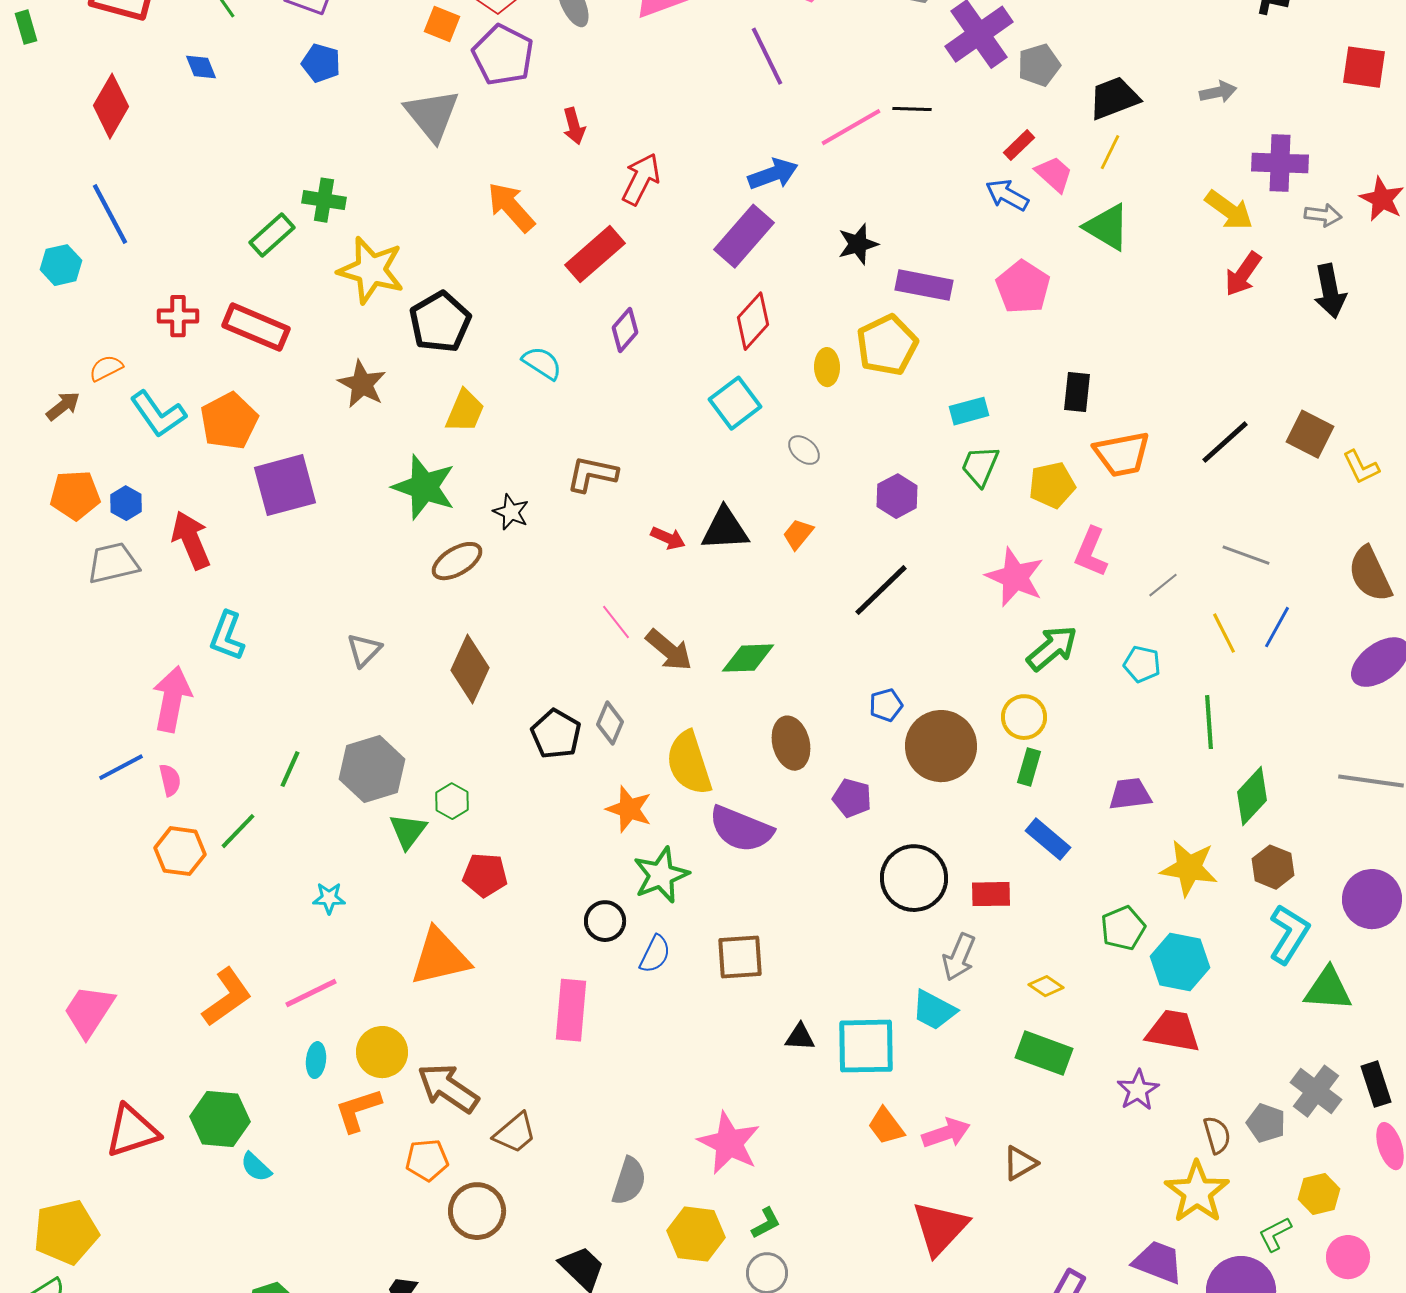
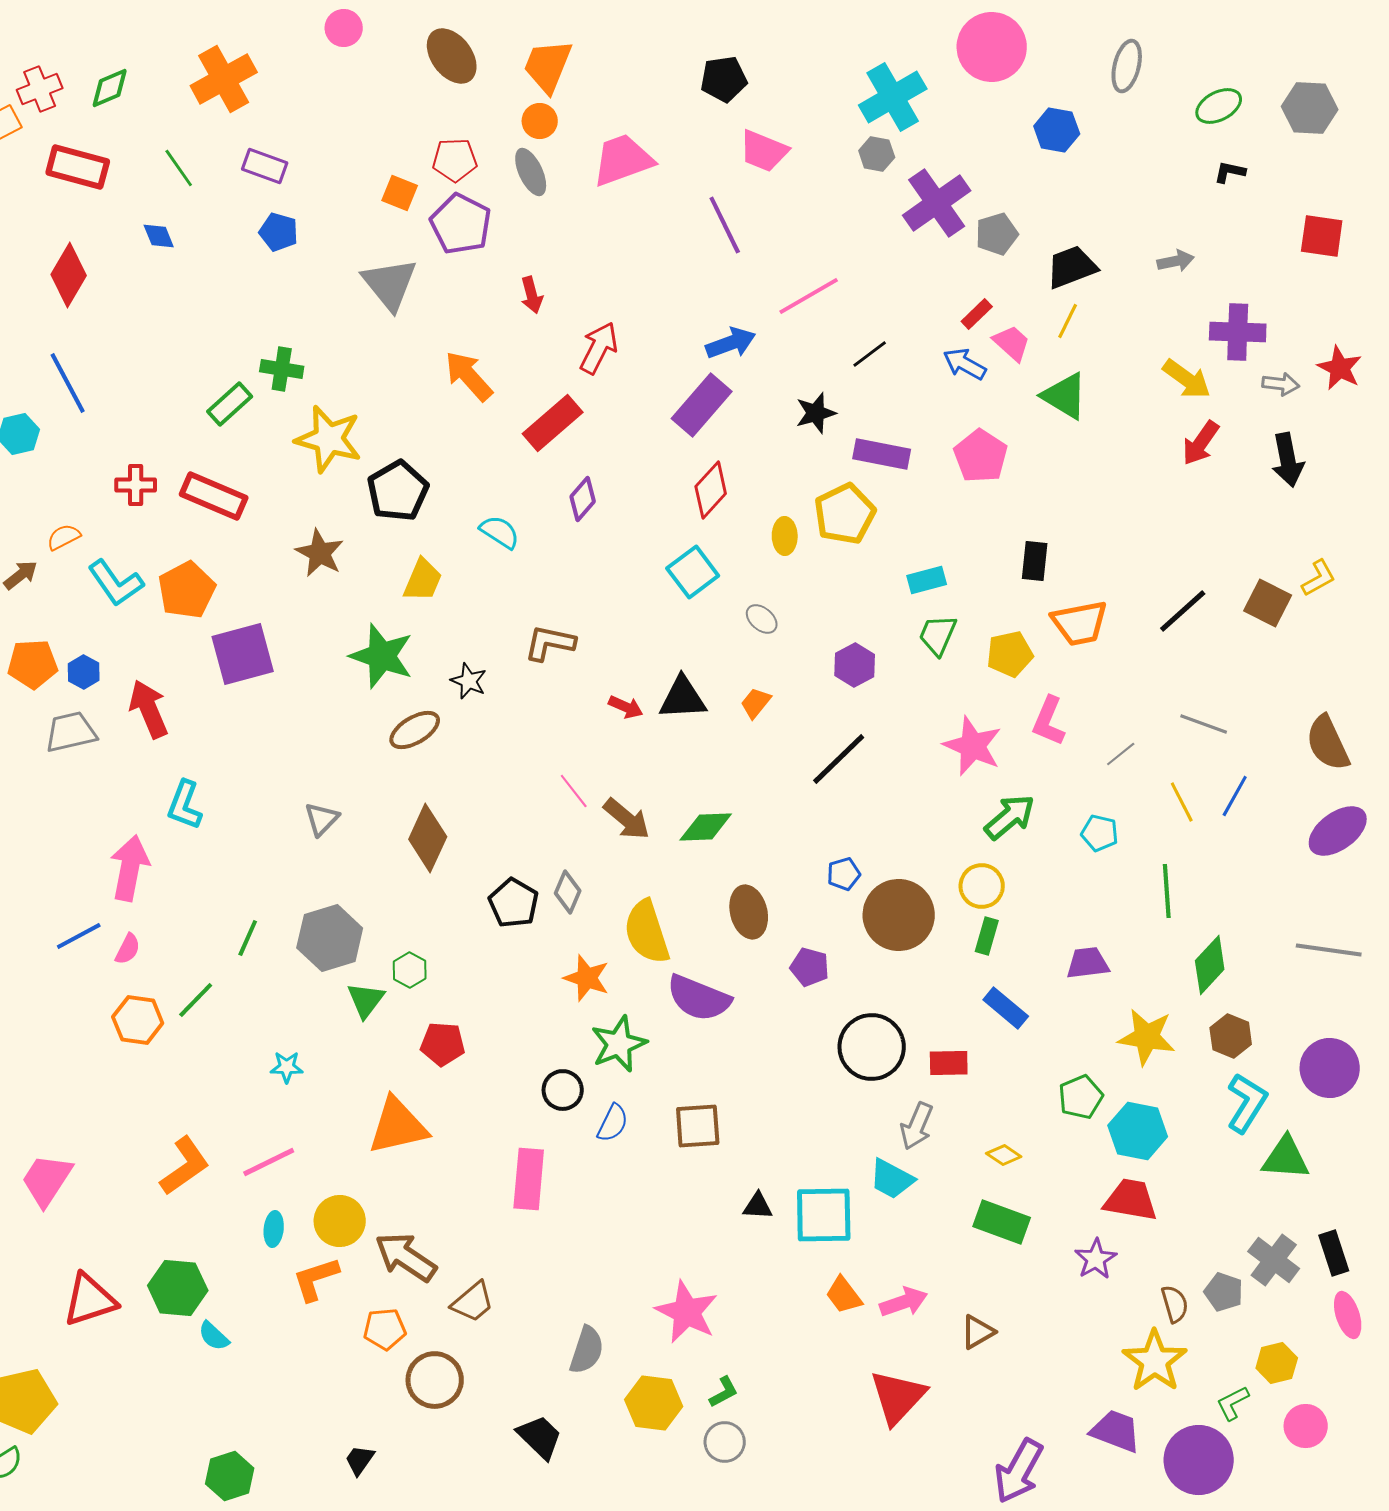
black line: (912, 109) -> (870, 354), moved, turned -39
yellow L-shape: (1361, 467) -> (1319, 578), moved, turned -93
pink semicircle: (170, 780) -> (128, 949), turned 40

